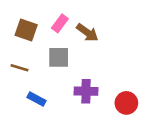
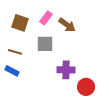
blue rectangle: (36, 99) -> (12, 71), moved
red circle: (126, 103) -> (86, 87), moved

